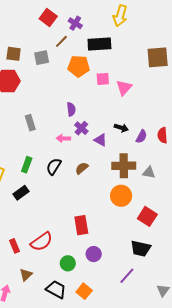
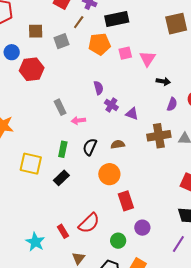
brown square: (14, 54) -> (36, 31), moved
black arrow: (121, 128) -> (163, 81), moved
pink arrow: (63, 138) -> (78, 120), moved
brown semicircle: (82, 168) -> (118, 144), turned 40
orange circle: (121, 196) -> (109, 174), moved

